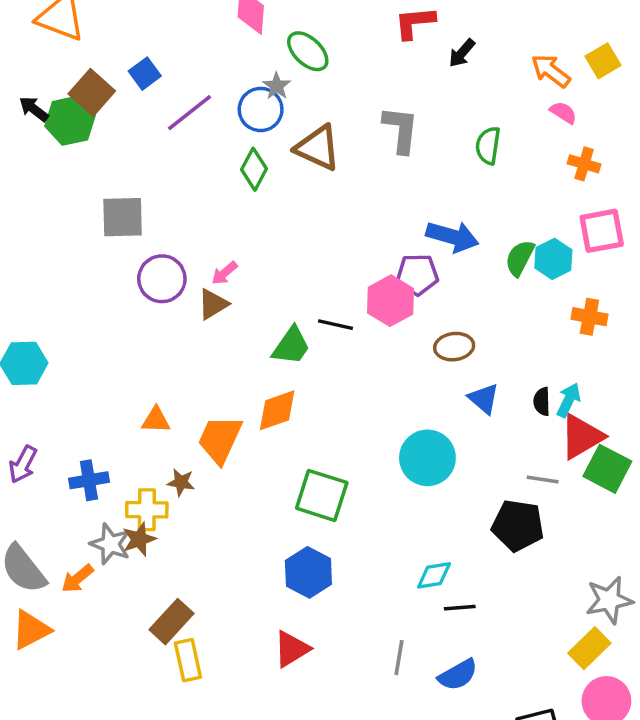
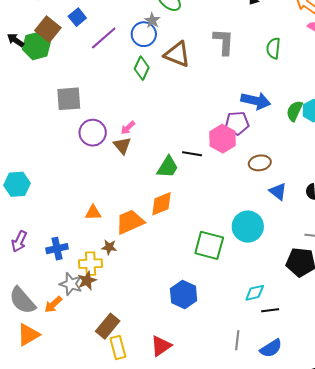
brown triangle: (213, 304) -> (122, 146), turned -36
orange trapezoid: (220, 439) -> (130, 222), turned 44
green square: (322, 495) -> (209, 245), moved
red triangle: (292, 649) -> (161, 346), moved

